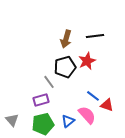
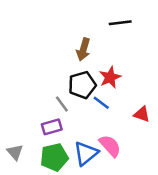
black line: (95, 36) -> (120, 23), moved
blue line: (93, 96) -> (101, 103), moved
red triangle: (107, 105) -> (142, 114), moved
blue triangle: (68, 121) -> (86, 153), size x1.5

